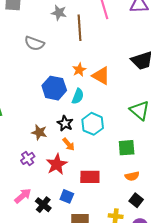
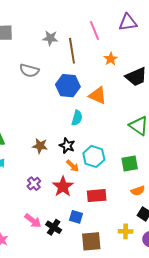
orange star: (79, 70) -> (111, 59), moved
blue hexagon: (54, 88) -> (68, 86), moved
cyan hexagon: (93, 124) -> (94, 156), moved
brown star: (39, 132) -> (40, 146), moved
pink arrow: (23, 196) -> (33, 221), turned 84

